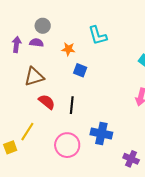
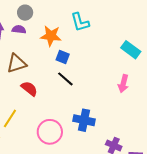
orange star: (68, 49) -> (51, 36), size x1.5
black line: (72, 105) -> (65, 79), moved, turned -54

